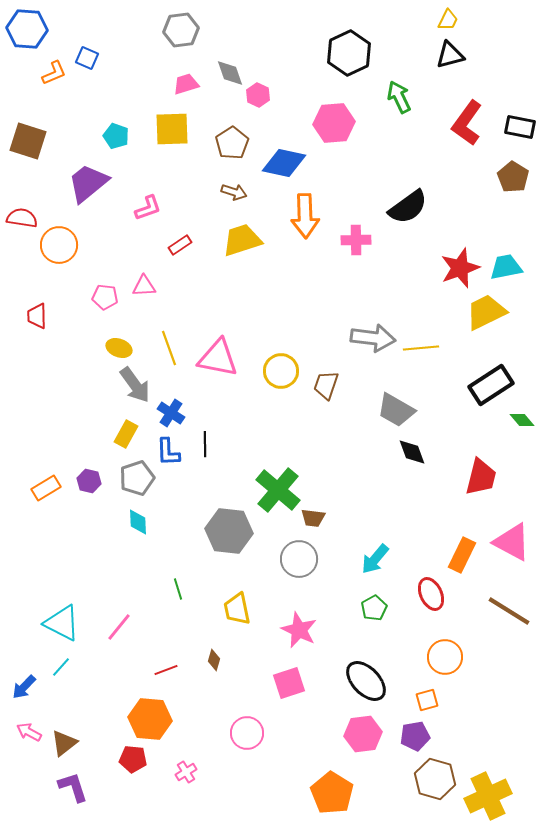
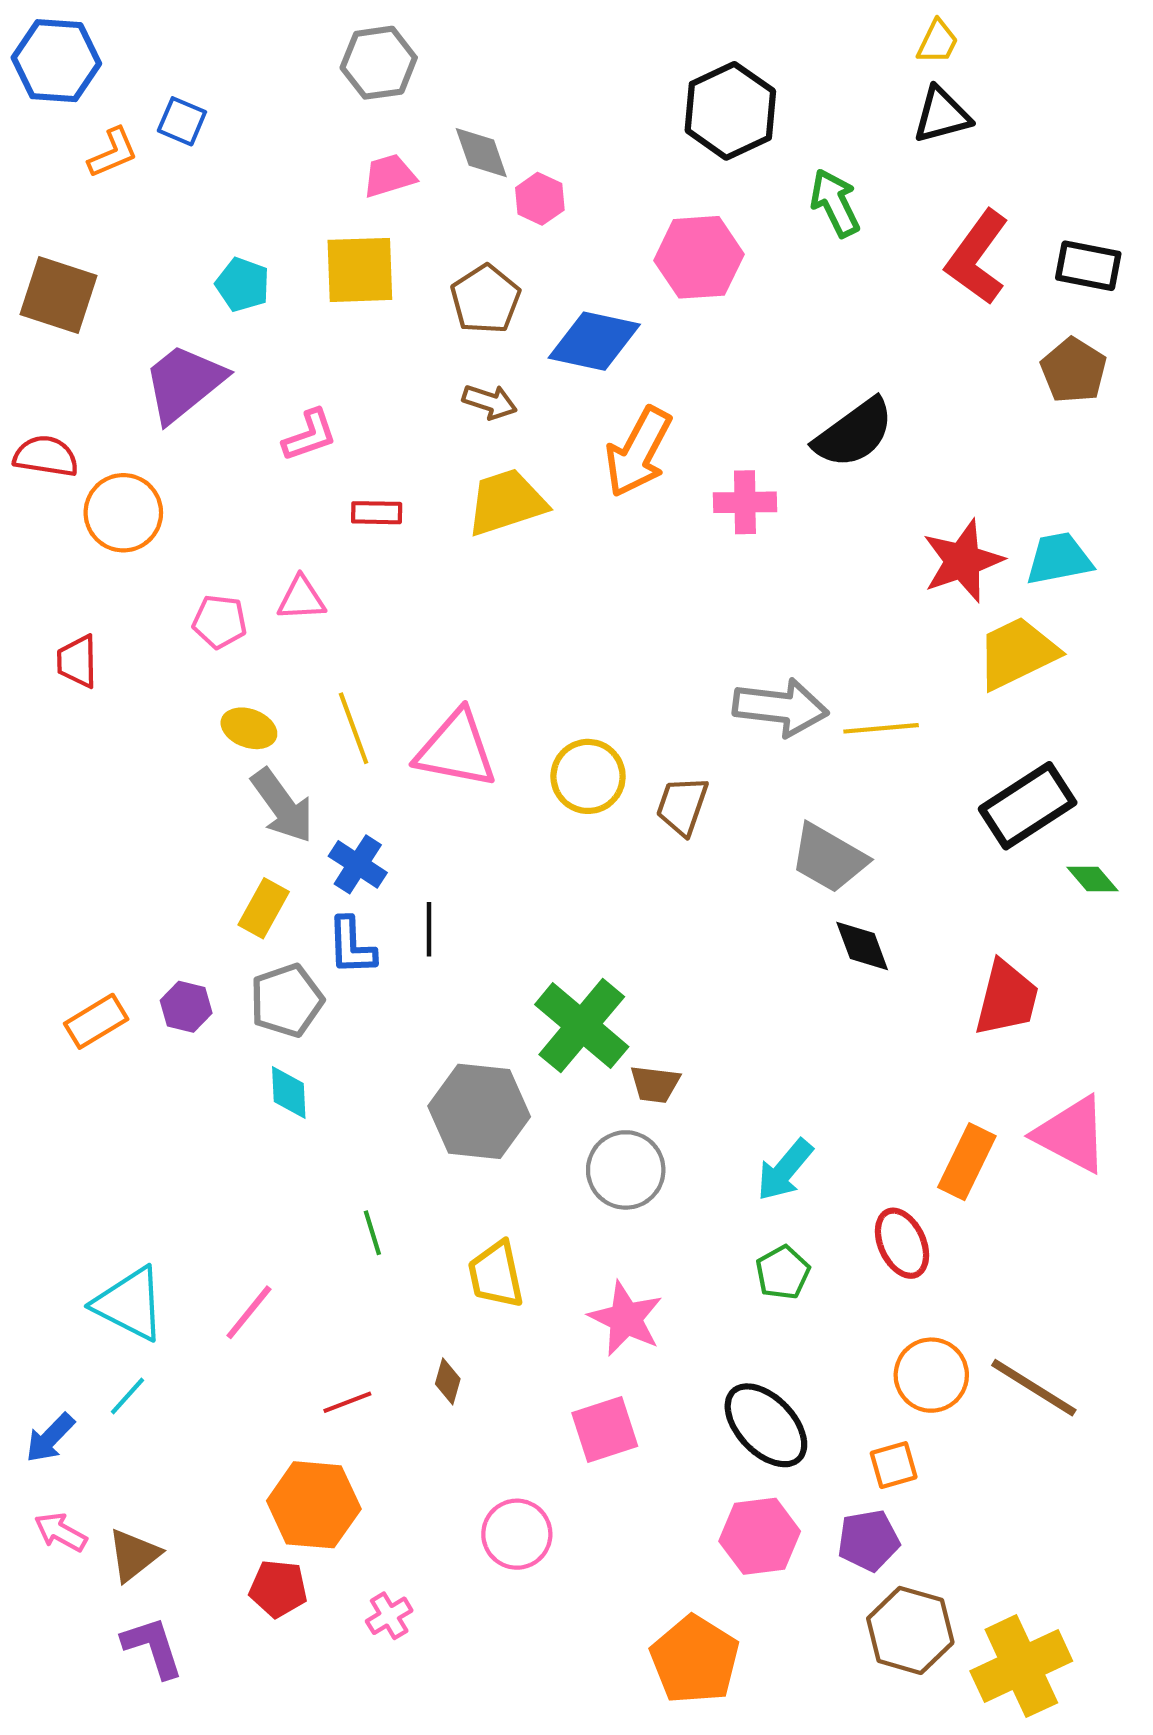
orange arrow: (305, 216) -> (638, 452), turned 30
red rectangle: (180, 245) -> (377, 513), turned 35
brown line: (509, 611) -> (1034, 1388), moved

